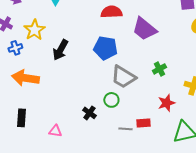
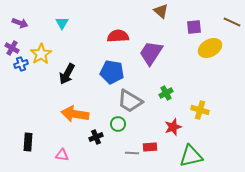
purple trapezoid: (144, 29) -> (151, 53), turned 84
blue cross: (15, 48) -> (21, 64), moved
orange arrow: (25, 78) -> (75, 114), moved
black cross: (89, 113) -> (96, 137), turned 32

